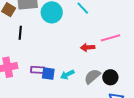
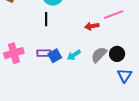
black line: (20, 33) -> (46, 19), moved
blue square: (48, 74) -> (55, 56), turned -32

